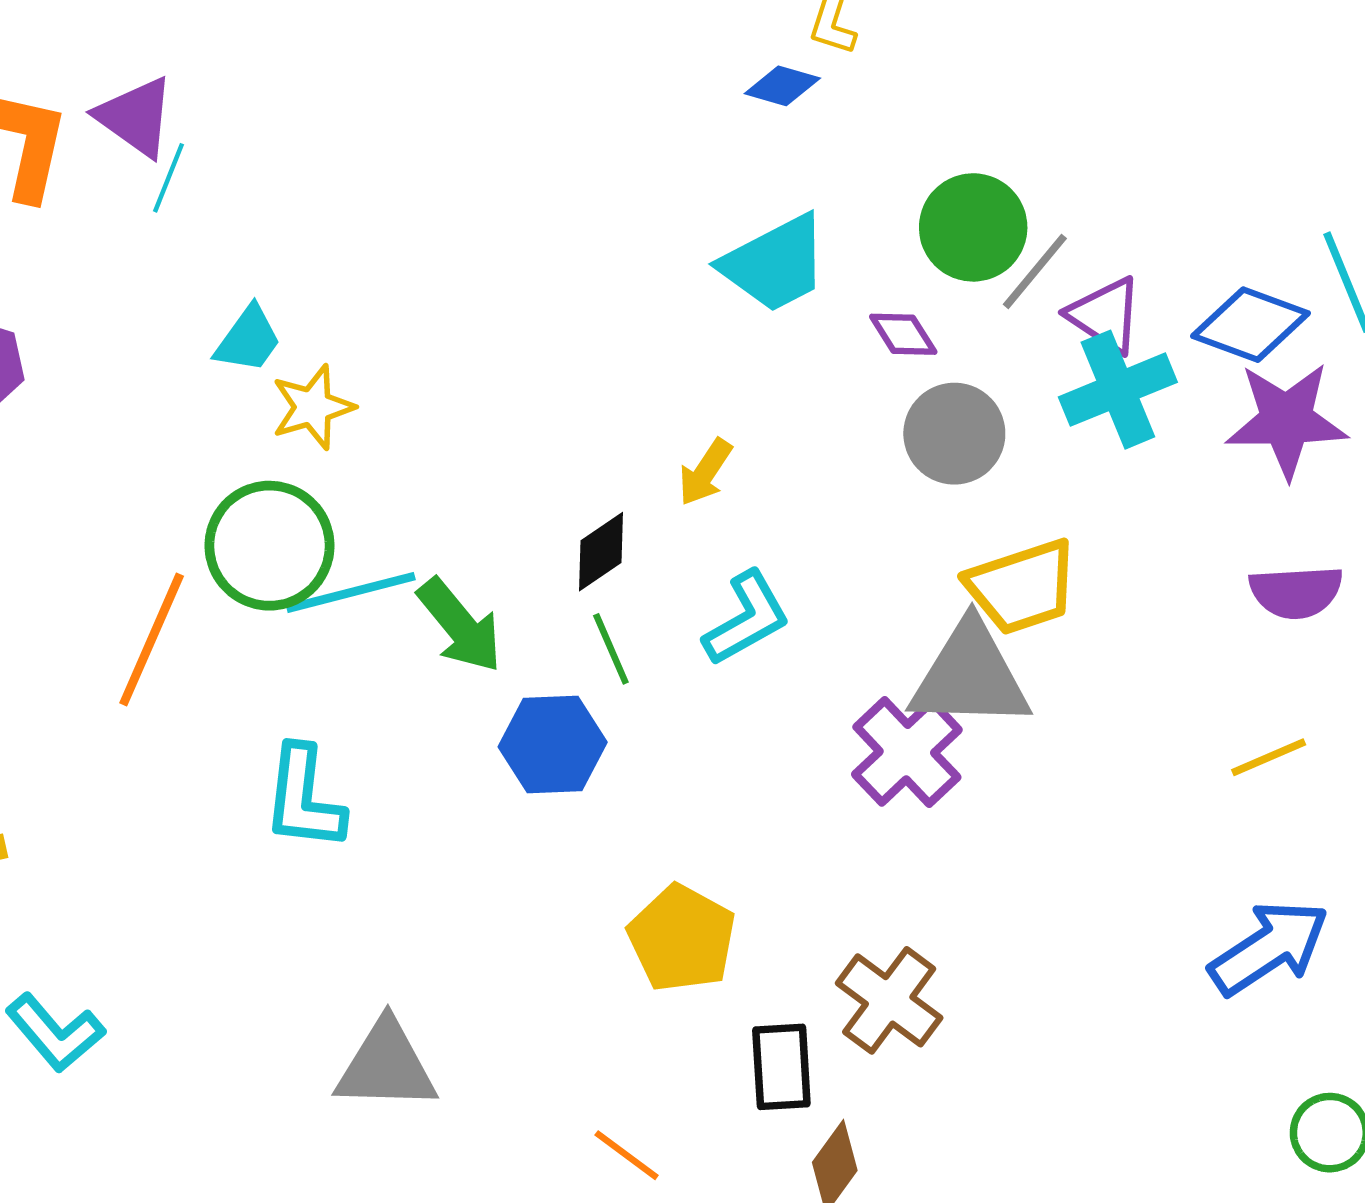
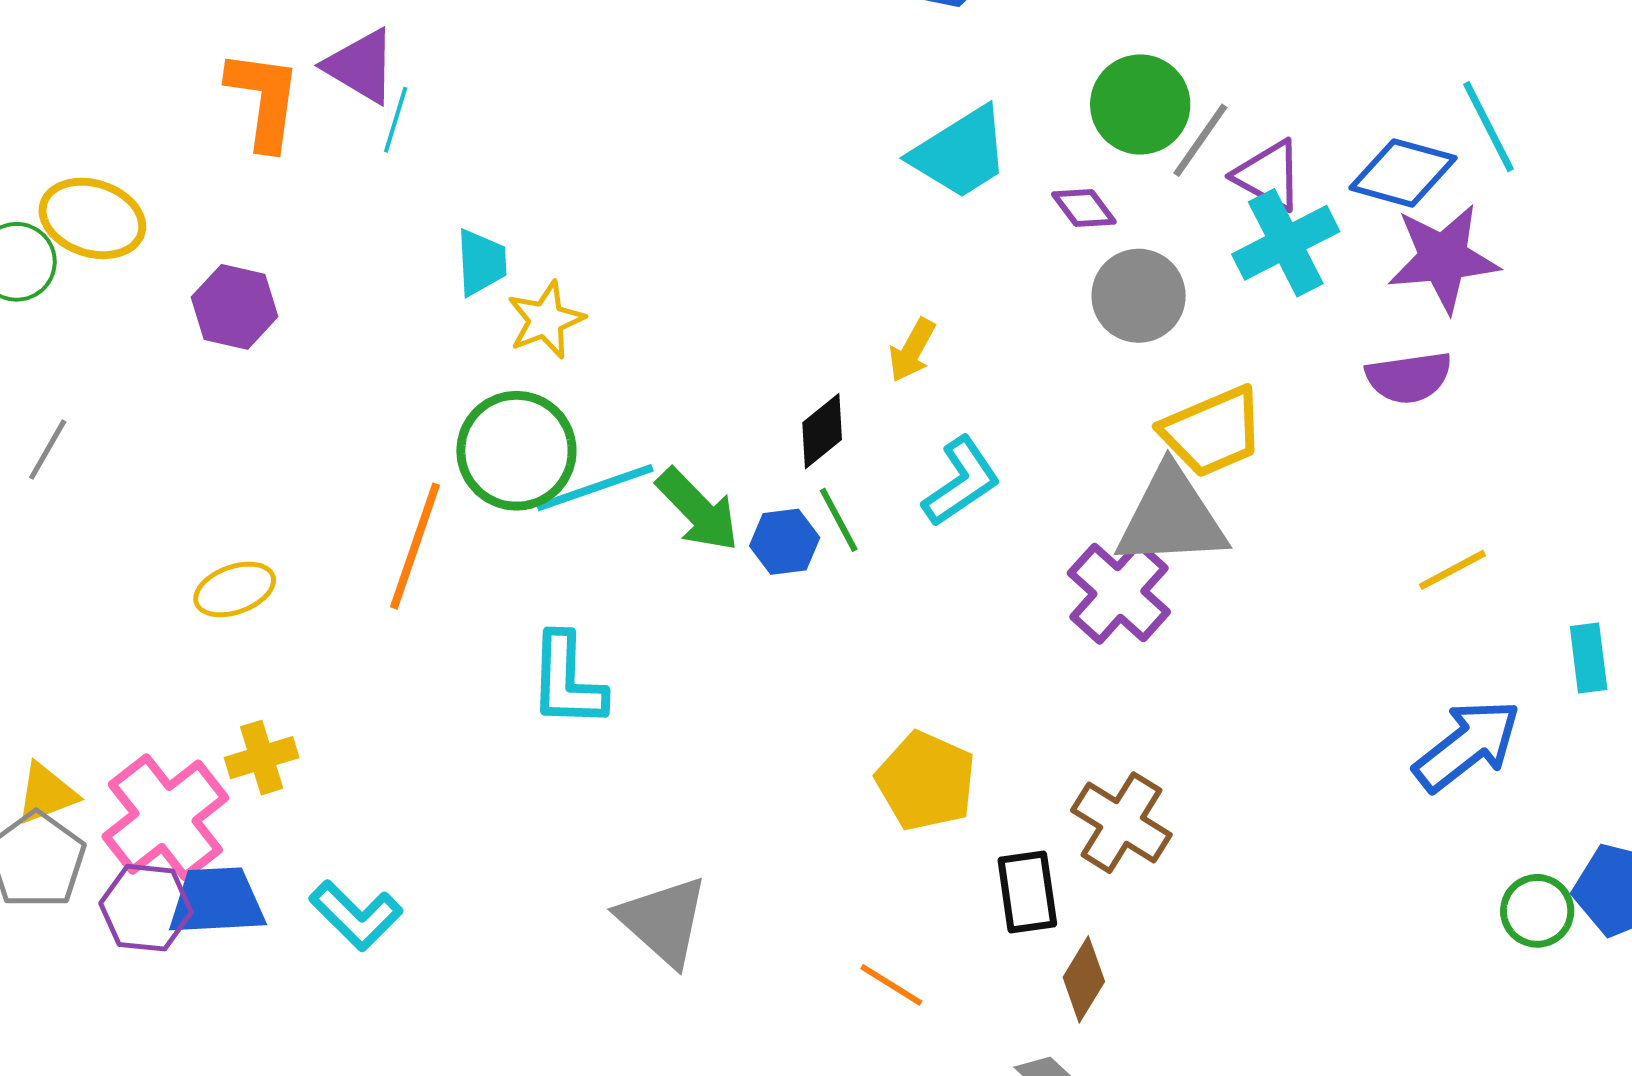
cyan trapezoid: (248, 339) -> (481, 262), turned -34
purple semicircle: (1296, 592) -> (1409, 377), moved
blue hexagon: (553, 744) -> (785, 542), moved, size x0.7
gray triangle: (386, 1066) -> (663, 921), turned 45

